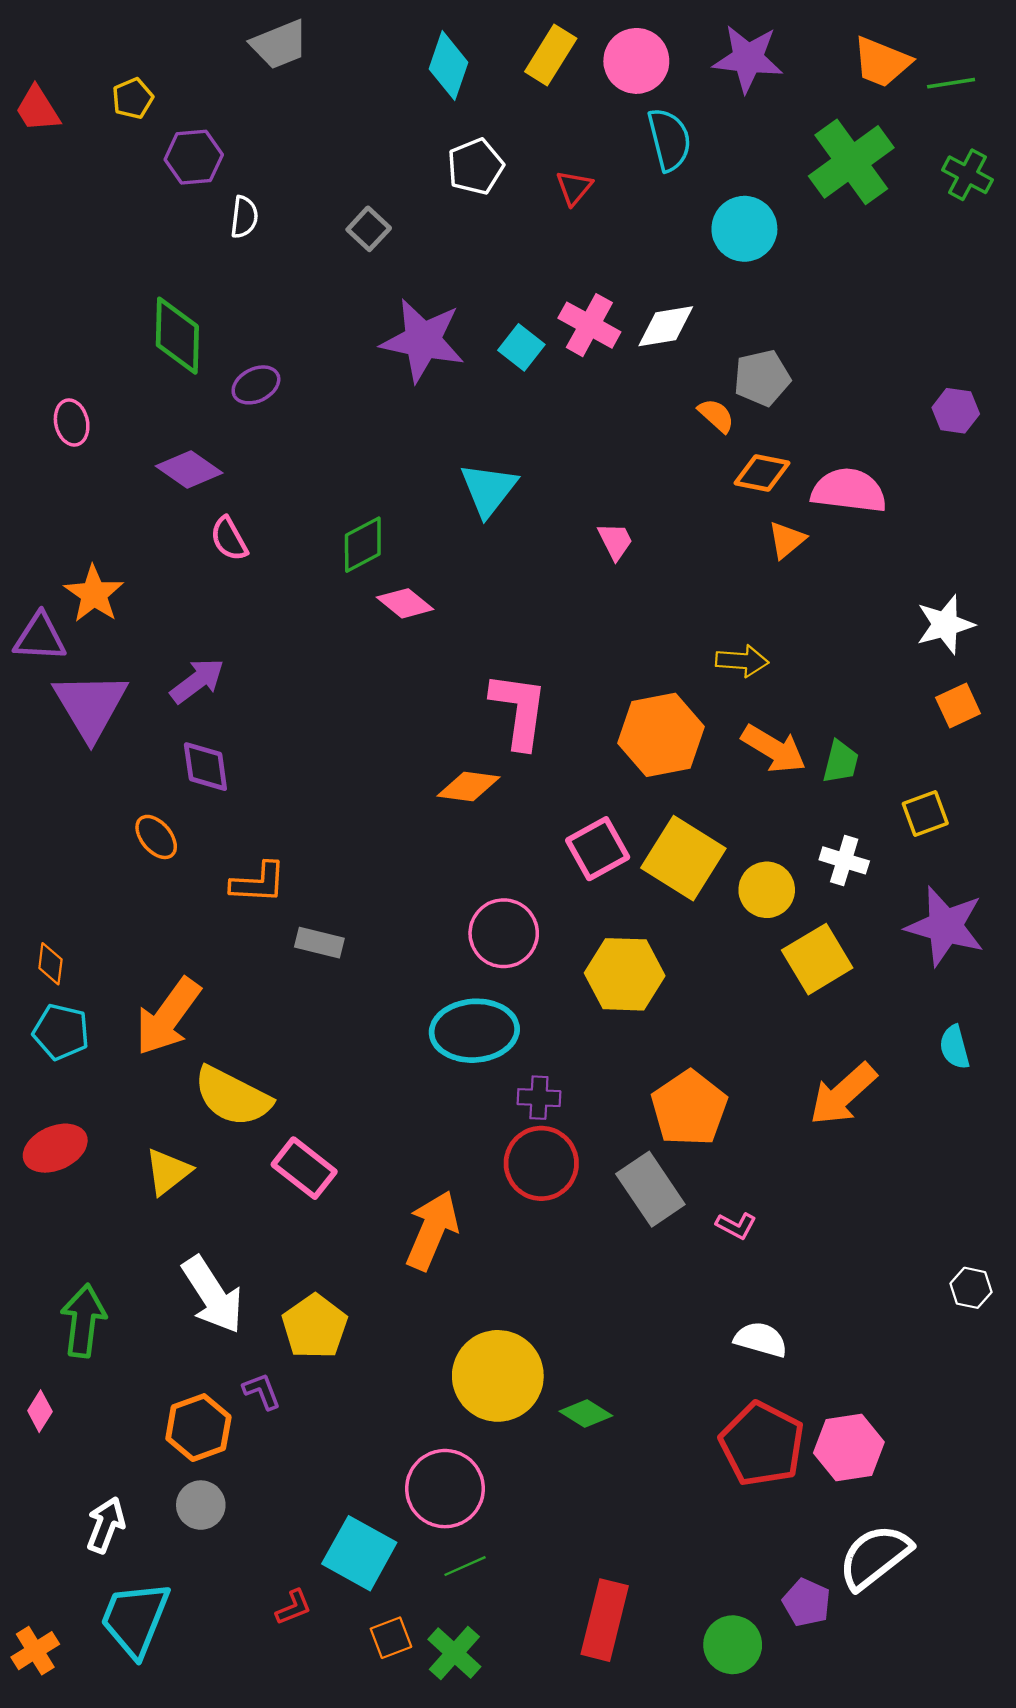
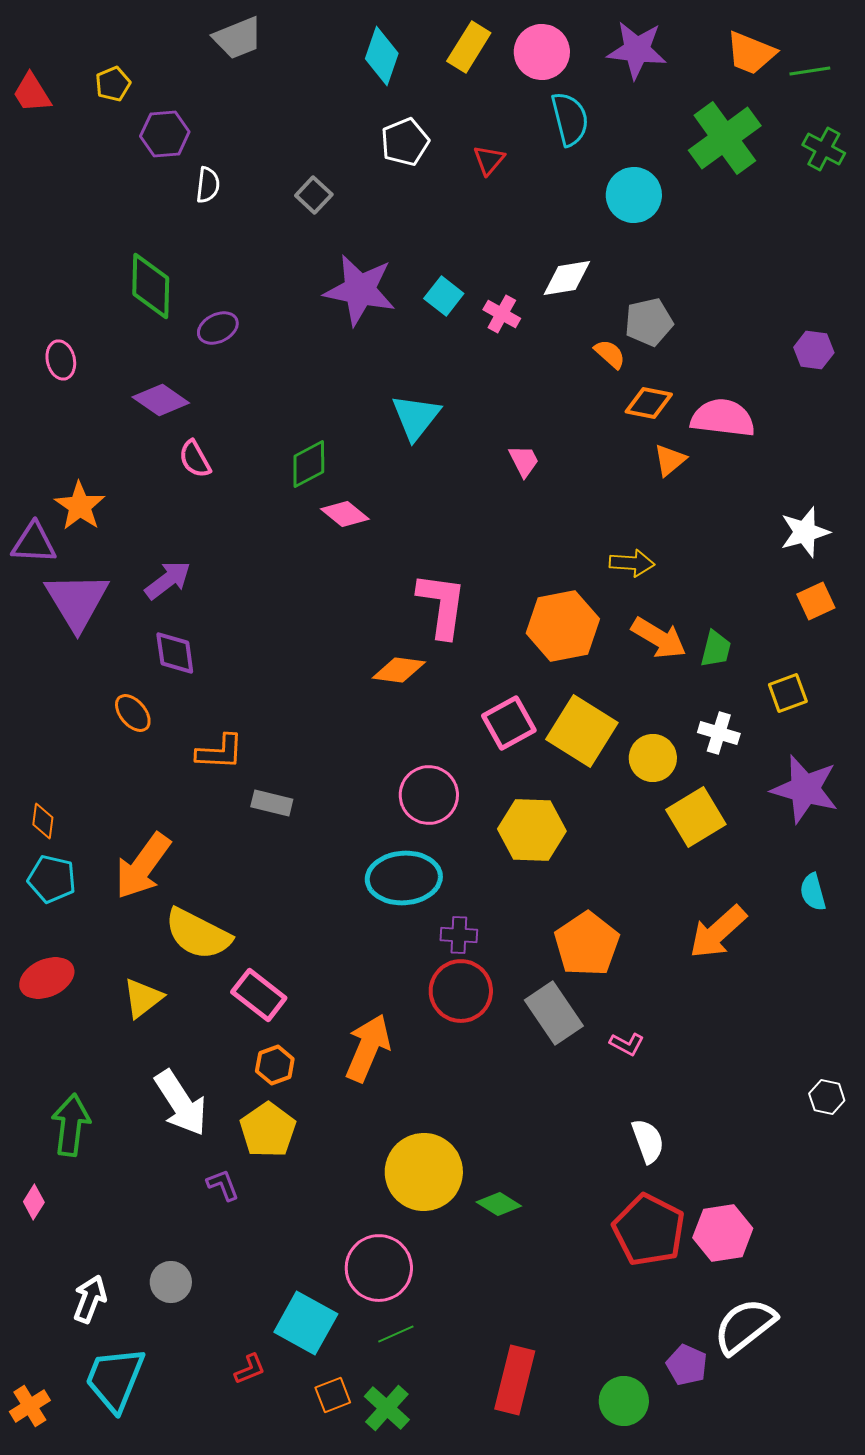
pink cross: (589, 325) -> (502, 314), moved, size x0.7
white semicircle: (761, 1339) -> (648, 1141), turned 54
orange hexagon: (198, 1428) -> (275, 1065), moved, size x0.7

